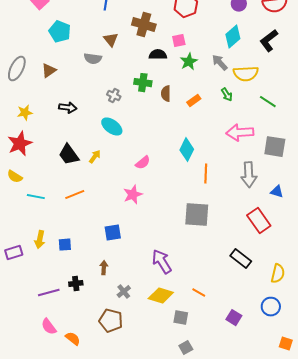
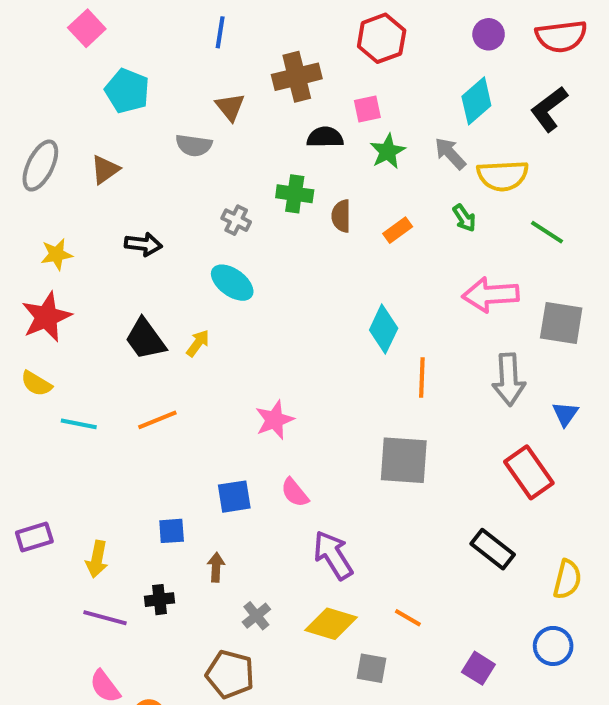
brown cross: (144, 25) -> (297, 77), turned -30
pink semicircle: (143, 163) -> (295, 493), moved, turned 91
blue triangle: (277, 192) -> (565, 414), turned 48
yellow arrow: (40, 240) -> (97, 559), moved
blue square: (65, 245) -> (172, 531), moved
purple line: (49, 293) -> (105, 618), turned 30

